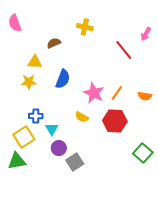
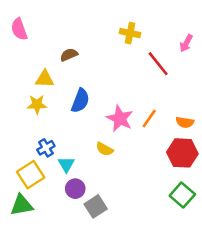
yellow cross: (85, 27) -> (130, 33), moved
blue cross: (36, 116) -> (46, 148), turned -32
red hexagon: (115, 121) -> (182, 153), moved

